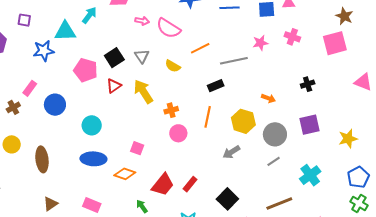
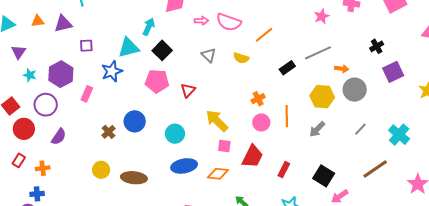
black square: (114, 58) -> (162, 50), moved
gray line: (234, 61) -> (318, 53), moved
pink rectangle: (30, 88) -> (87, 94), moved
yellow arrow: (143, 92) -> (217, 121), moved
brown cross: (13, 107) -> (109, 132), moved
orange cross: (171, 110) -> (258, 99), moved
orange line: (208, 117) -> (287, 116), moved
purple square: (309, 125) -> (393, 72), moved
gray circle: (275, 134) -> (355, 90), moved
brown ellipse: (42, 159) -> (134, 178), turned -65
red trapezoid: (163, 185) -> (252, 156), moved

